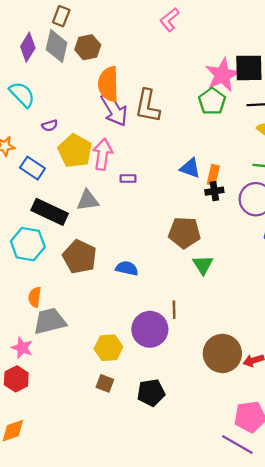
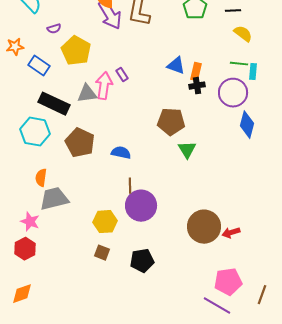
pink arrow: (103, 154) -> (104, 86), moved
purple rectangle: (128, 178) -> (122, 75), turned 56
brown line: (174, 310) -> (130, 186), moved

